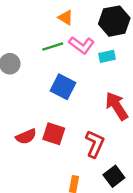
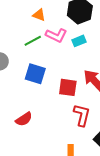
blue square: (63, 87) -> (35, 74), moved
red square: (54, 134) -> (68, 87), moved

